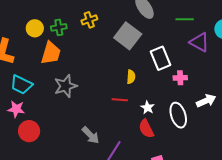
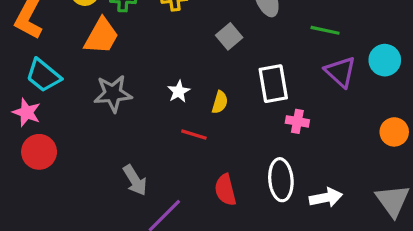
gray square: (128, 36) -> (229, 36), size x0.6
white arrow: (206, 101) -> (326, 198), moved
white star: (148, 108) -> (179, 91), moved

